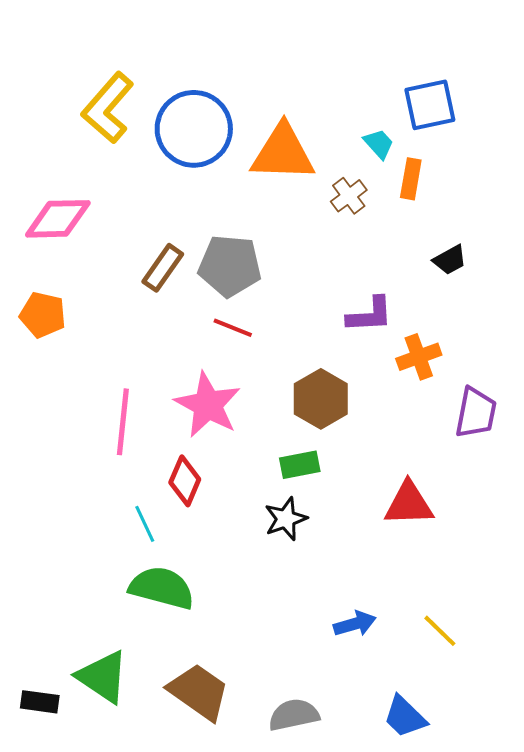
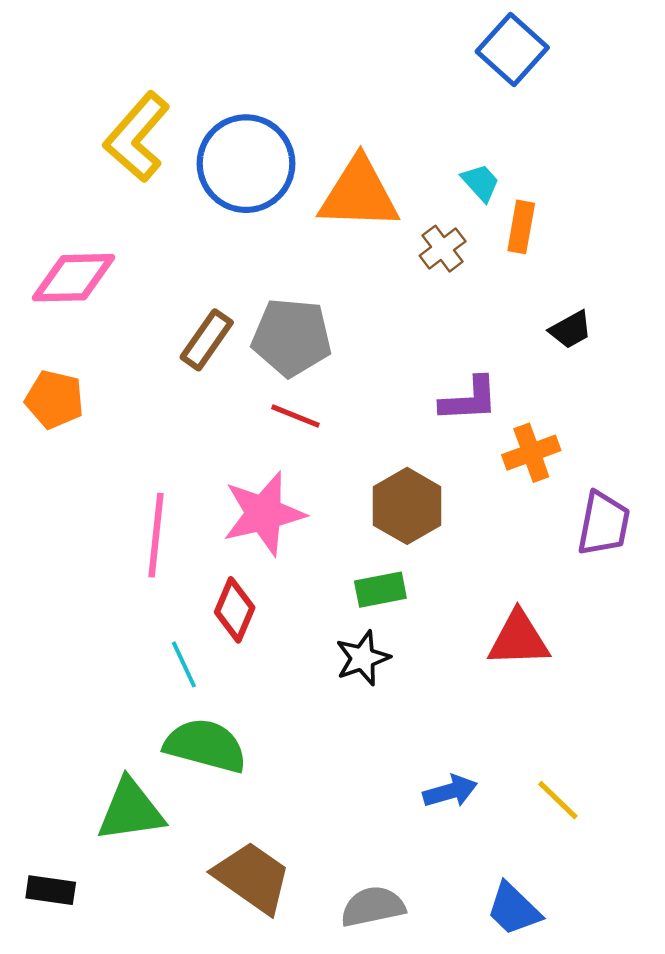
blue square: (430, 105) -> (512, 49), moved, turned -36
pink star: (208, 405) -> (264, 514), turned 30
green triangle: (103, 677) -> (131, 810), moved, turned -42

